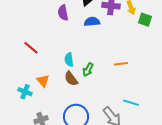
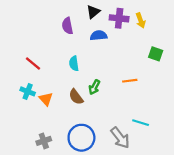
green square: (145, 20) -> (156, 54), moved
cyan semicircle: (69, 60) -> (74, 63), moved
cyan cross: (25, 92) -> (28, 91), moved

